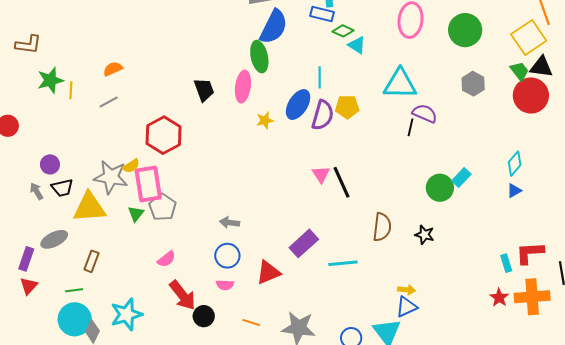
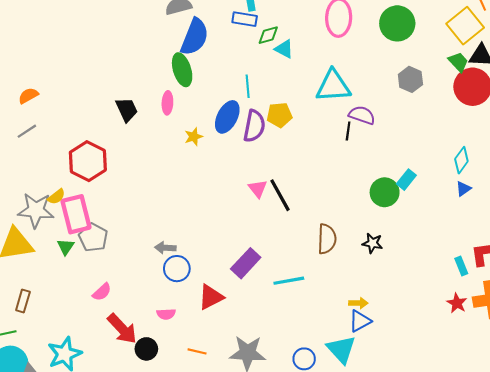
green diamond: (343, 31) -> (268, 35), turned -35
pink ellipse: (243, 87) -> (167, 103), size x0.7
blue circle: (227, 256) -> (177, 269), moved

